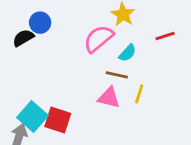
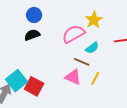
black semicircle: (23, 38) -> (32, 35), moved

